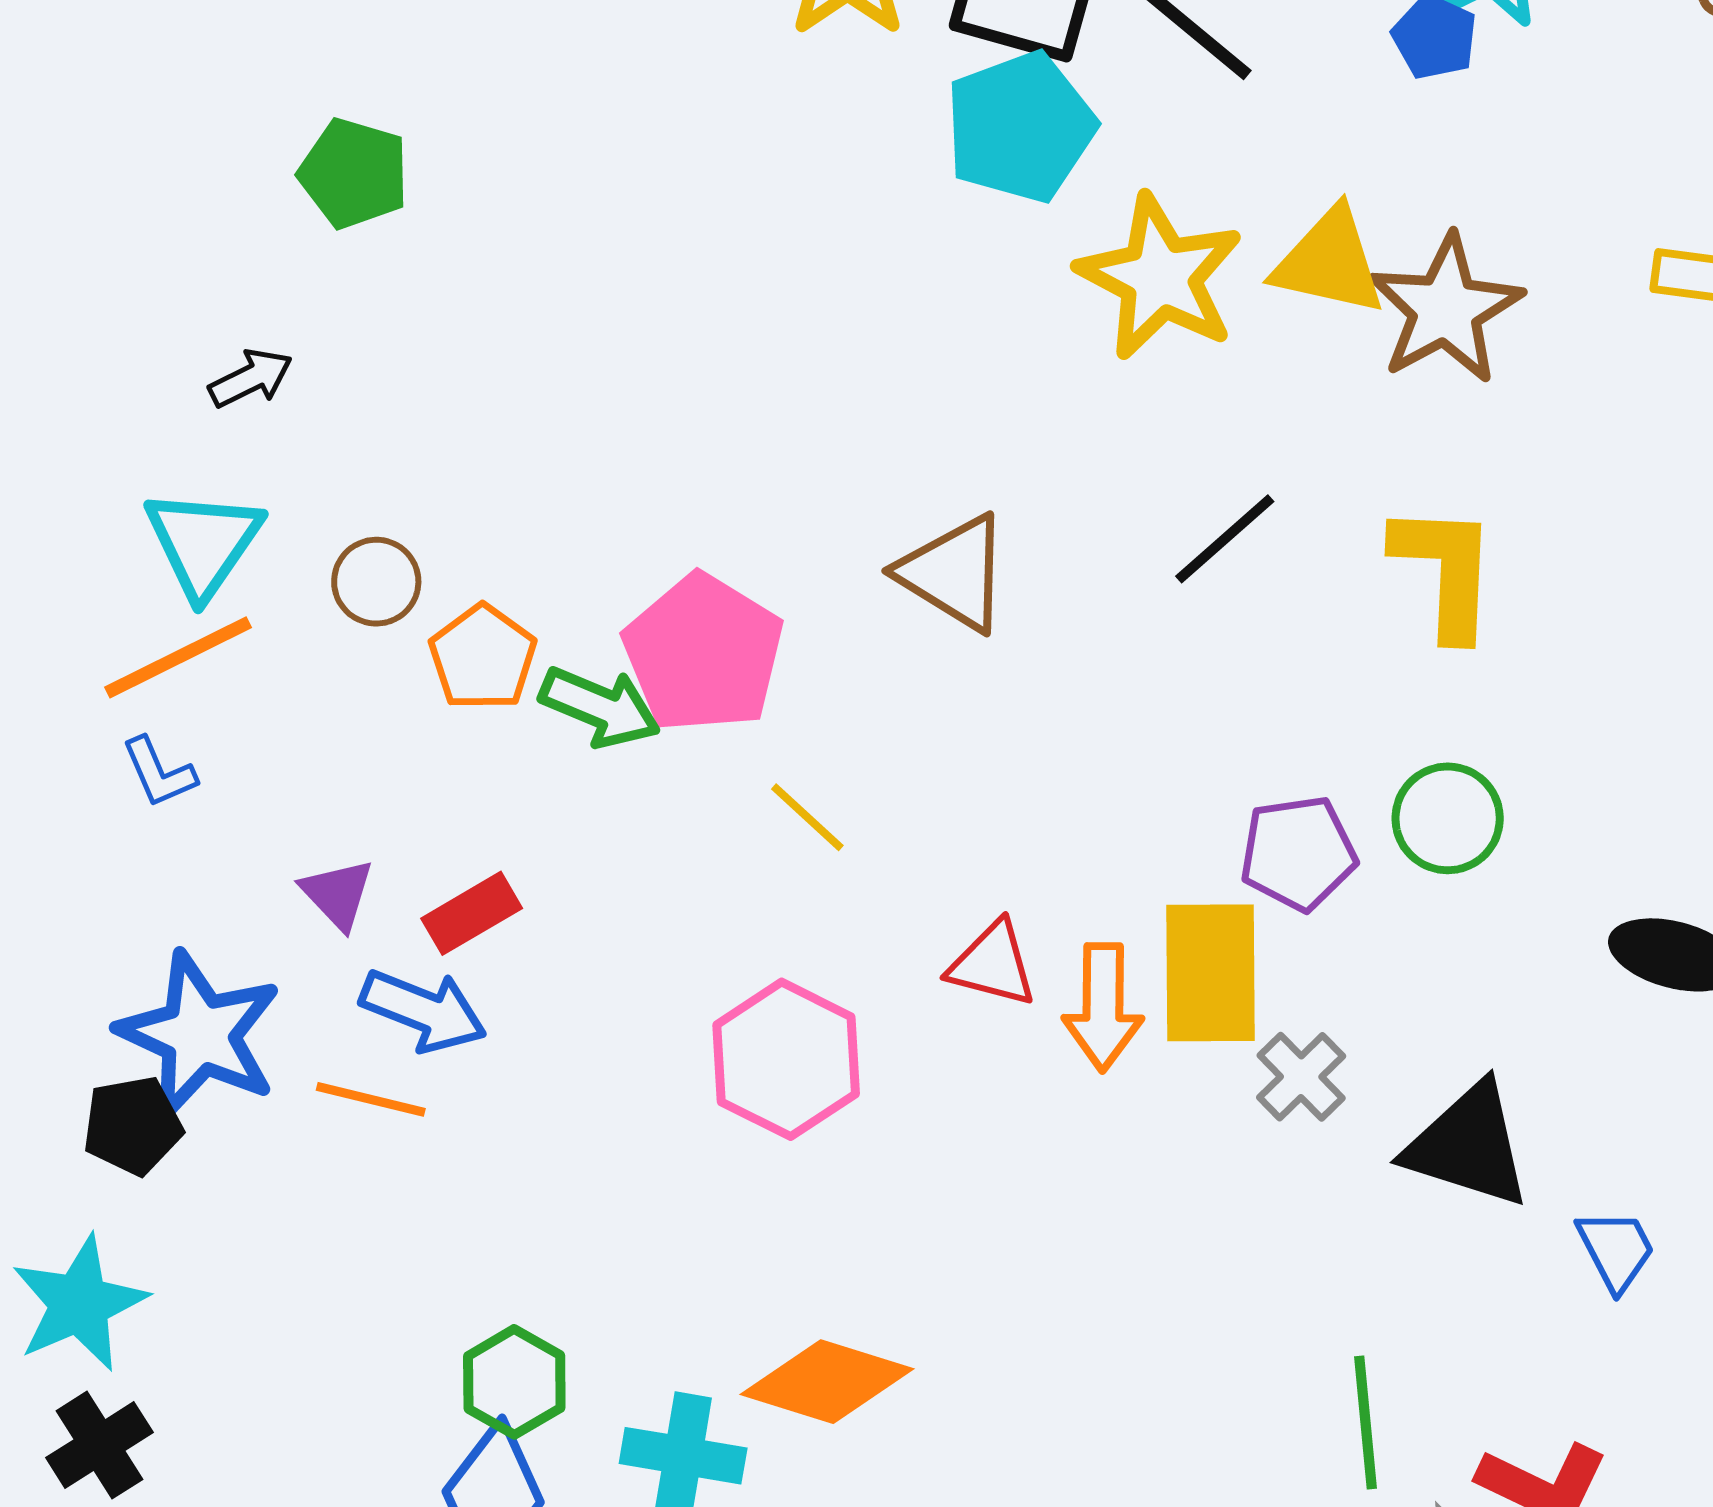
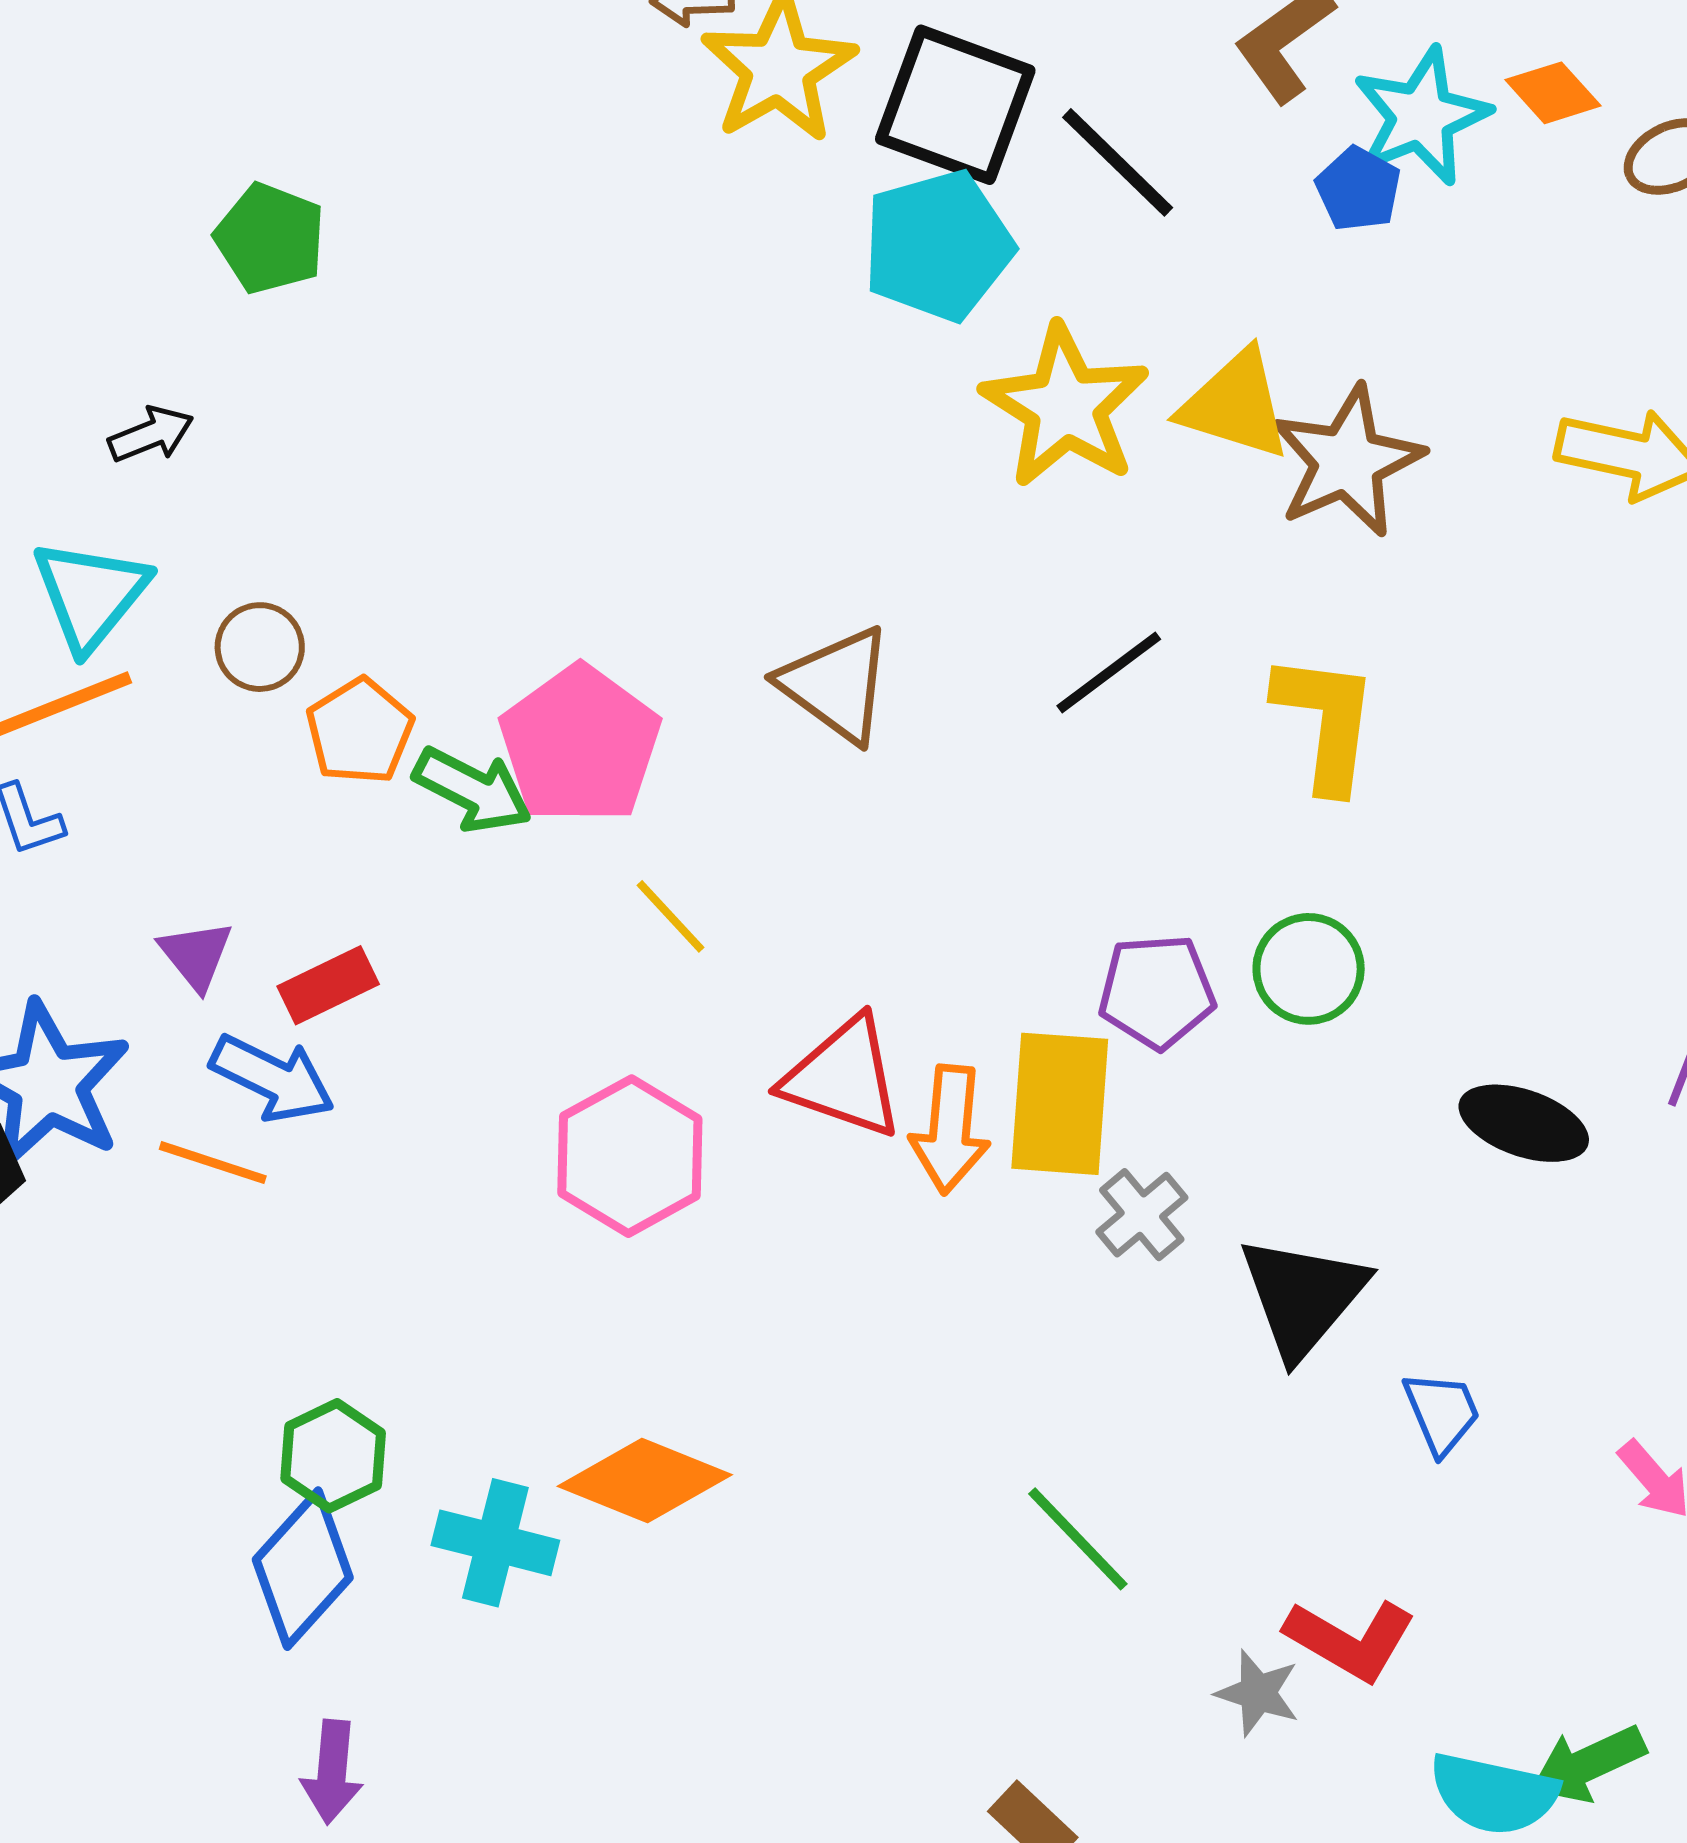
red triangle: (993, 964) -> (843, 1078), size x1.4
black triangle: (1468, 1145) -> (1303, 1296), turned 48
green line: (1366, 1422) -> (1078, 1539), moved, turned -43

